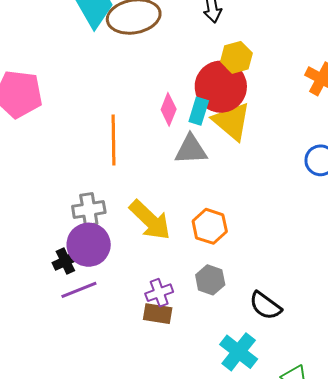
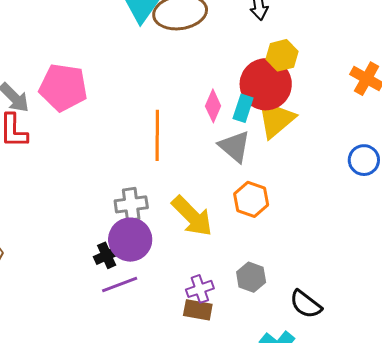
yellow triangle: (232, 121) -> (276, 119), turned 39
gray triangle: (191, 149) -> (235, 146), turned 42
orange hexagon: (210, 226) -> (251, 199), moved

